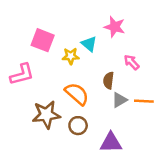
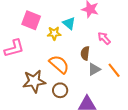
orange line: (144, 101) -> (114, 70), turned 49

